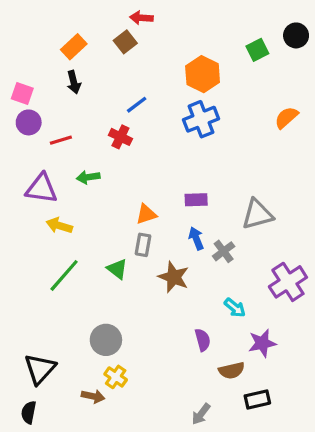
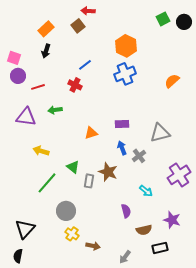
green square: (257, 50) -> (163, 19), moved
black arrow: (74, 82) -> (46, 51), turned 32
orange semicircle: (286, 118) -> (172, 81), moved
yellow arrow: (59, 226) -> (41, 151), moved
gray rectangle: (143, 245) -> (89, 181), moved
green line: (64, 275) -> (47, 183), moved
purple star: (262, 343) -> (172, 220), moved, turned 30
brown arrow: (93, 396) -> (93, 246), moved

